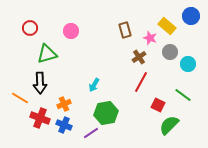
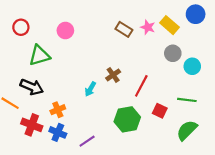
brown rectangle: (125, 30) -> (124, 29), turned -42
pink star: (150, 38) -> (148, 27), moved
brown cross: (139, 57) -> (113, 75), moved
black arrow: (40, 83) -> (32, 87), turned -65
green line: (183, 95) -> (187, 100), turned -30
green hexagon: (106, 113) -> (127, 119), moved
green semicircle: (169, 125) -> (187, 130), moved

